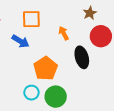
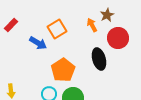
orange square: (31, 19) -> (57, 29), moved, turned -30
orange arrow: (64, 33) -> (92, 25), moved

